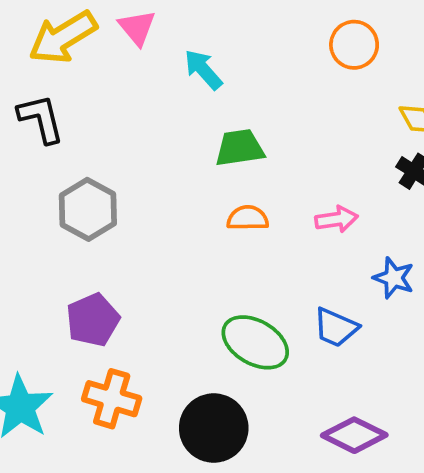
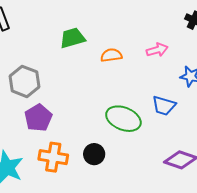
green trapezoid: (240, 148) -> (72, 38), moved
gray hexagon: (88, 209) -> (25, 81), moved
black circle: (214, 428) -> (94, 154), moved, size x0.6

